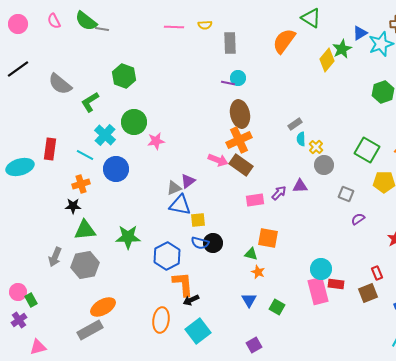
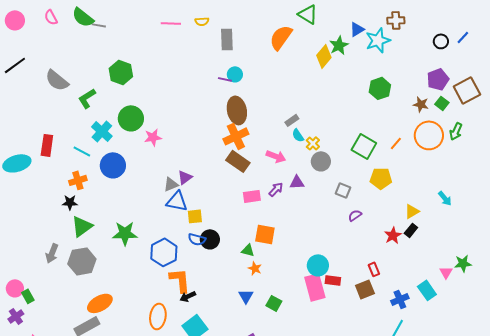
cyan semicircle: (301, 139) -> (298, 135), turned -32
pink arrow: (218, 160) -> (276, 156), moved
green triangle: (85, 230) -> (82, 226), turned -30

